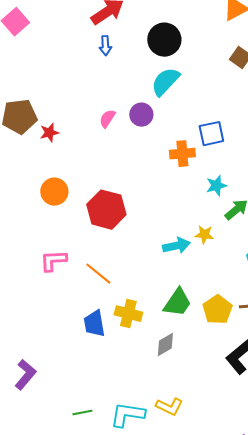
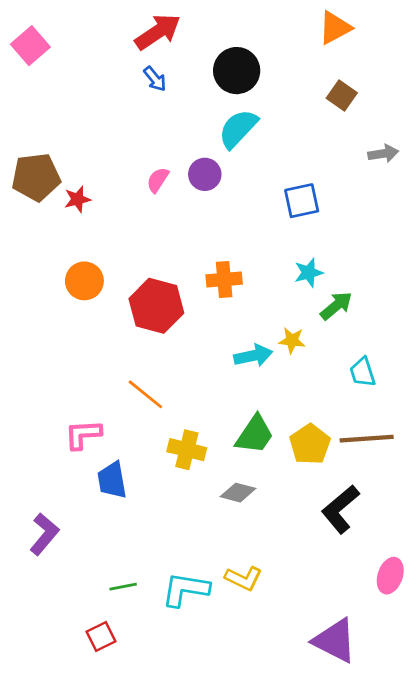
blue arrow: (105, 46) -> (155, 79), turned -36
orange cross: (182, 154) -> (224, 280), moved
pink L-shape: (53, 261) -> (83, 434), moved
blue trapezoid: (94, 324) -> (112, 480), moved
gray diamond: (165, 345) -> (238, 493), turned 45

